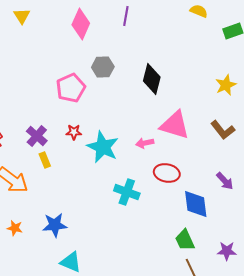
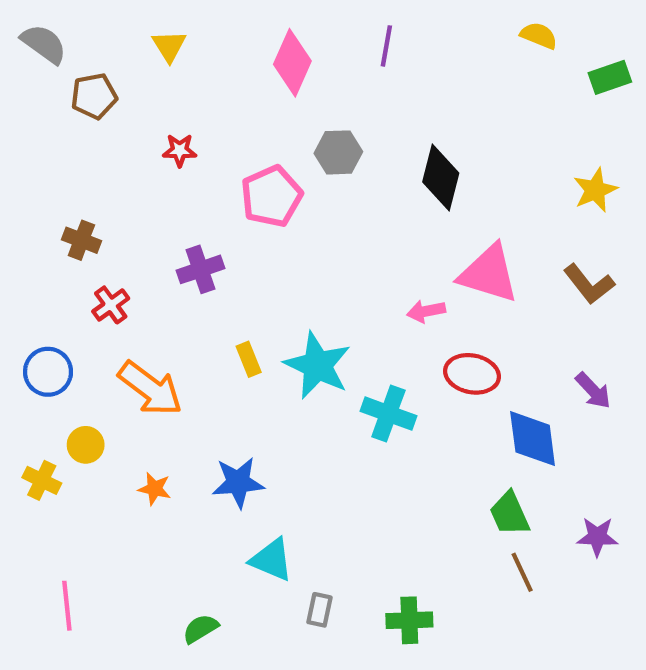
red star: (74, 132) -> (180, 150), moved
purple cross: (37, 136) -> (200, 269), moved, turned 30
cyan star: (103, 147) -> (317, 365), moved
yellow rectangle: (45, 160) -> (249, 359), moved

